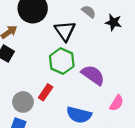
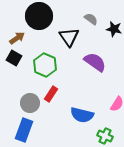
green hexagon: (62, 61) -> (45, 65), moved
purple semicircle: (93, 75) -> (95, 62), moved

